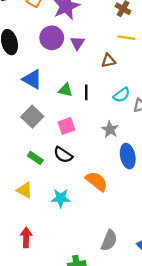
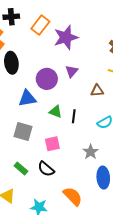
purple circle: (52, 38) -> (47, 79), moved
blue triangle: (32, 79) -> (27, 98), turned -48
gray square: (32, 117) -> (23, 131), turned -36

